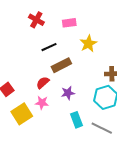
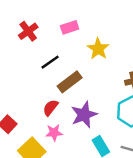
red cross: (36, 20) -> (28, 31), turned 35
purple star: (68, 93) -> (84, 115), size x1.5

